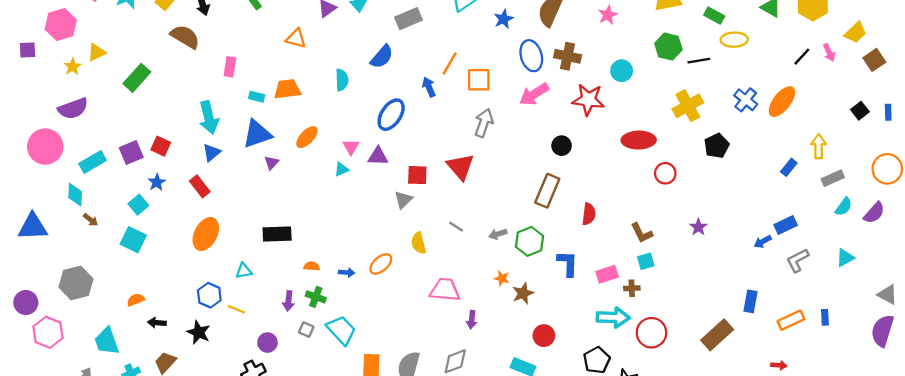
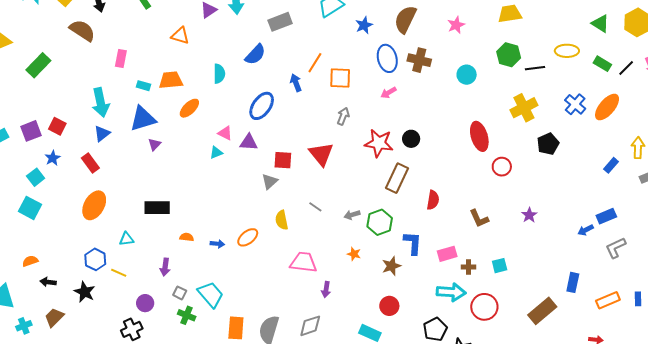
green rectangle: (714, 16) -> (602, 64), moved
pink arrow: (534, 94) -> (388, 93), size x0.6
red star: (588, 100) -> (379, 143), moved
gray arrow: (484, 123) -> (343, 116), size x0.7
orange ellipse: (307, 137) -> (189, 108), moved
red ellipse: (639, 140) -> (479, 136), turned 72
pink triangle: (351, 147) -> (225, 133), turned -35
cyan square: (646, 261) -> (500, 266), moved
brown star: (523, 293) -> (391, 266), moved
green cross: (316, 297) -> (187, 315), moved

